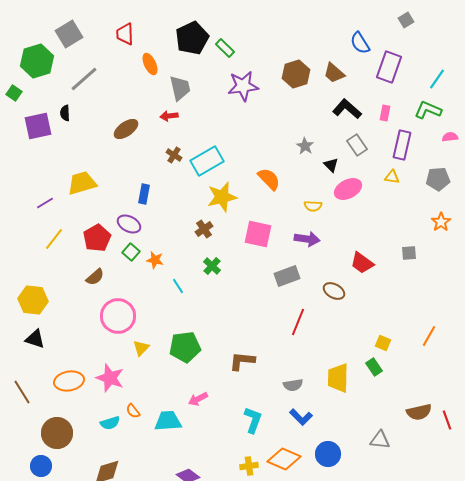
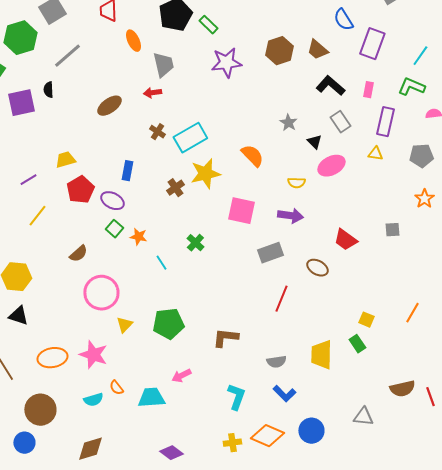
yellow trapezoid: (82, 183) -> (65, 160), size x0.7
brown cross: (204, 229) -> (175, 188), moved
red pentagon: (97, 238) -> (80, 190), moved

